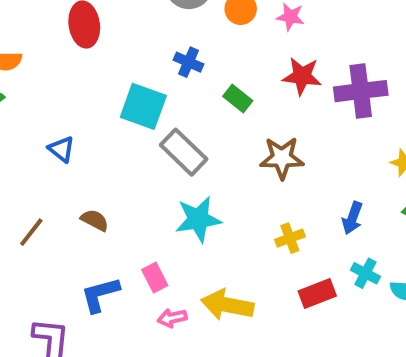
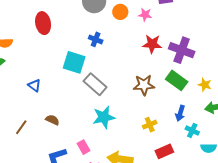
purple cross: (361, 91) -> (182, 50), turned 30
green rectangle: (238, 99) -> (177, 80), moved, size x1.5
cyan cross: (365, 273) -> (192, 130), moved

